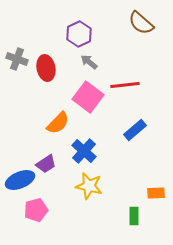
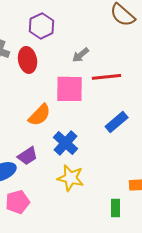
purple hexagon: (79, 34) -> (42, 26), moved
gray arrow: (89, 62) -> (81, 55), moved, turned -78
pink square: (88, 97) -> (70, 89), turned -36

